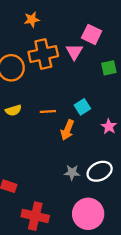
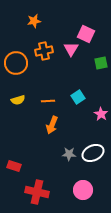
orange cross: (43, 54) -> (44, 51), size x0.7
orange arrow: (67, 130) -> (52, 125), moved
pink circle: (88, 214) -> (83, 190), size x0.7

